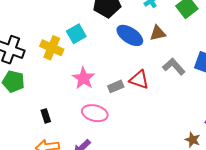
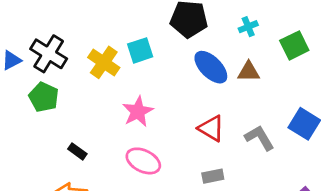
gray L-shape: (174, 66) -> (260, 138), moved
gray rectangle: (116, 86) -> (213, 176), moved
black rectangle: (46, 116) -> (77, 151), turned -48

